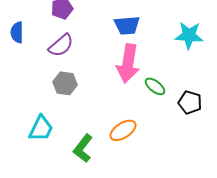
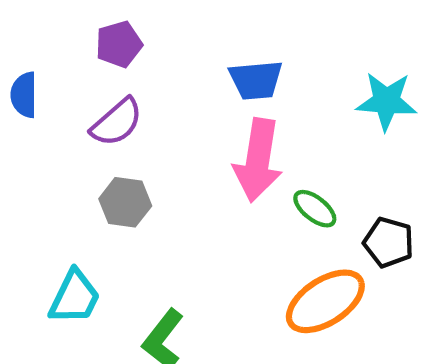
orange ellipse: (123, 130) -> (325, 301), moved, size x1.4

